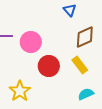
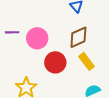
brown diamond: (85, 37) -> (78, 37), moved

